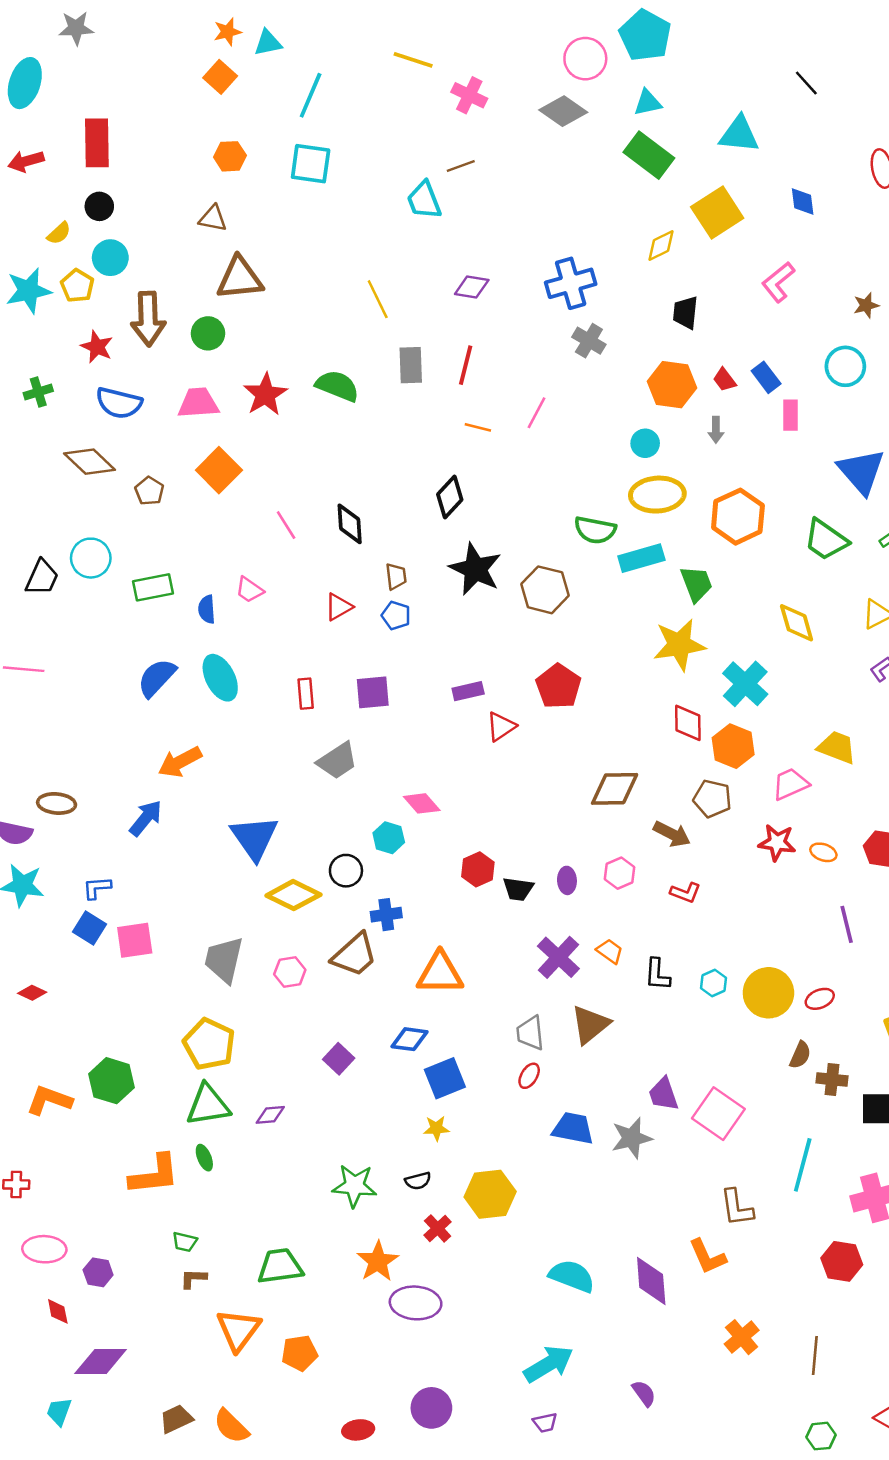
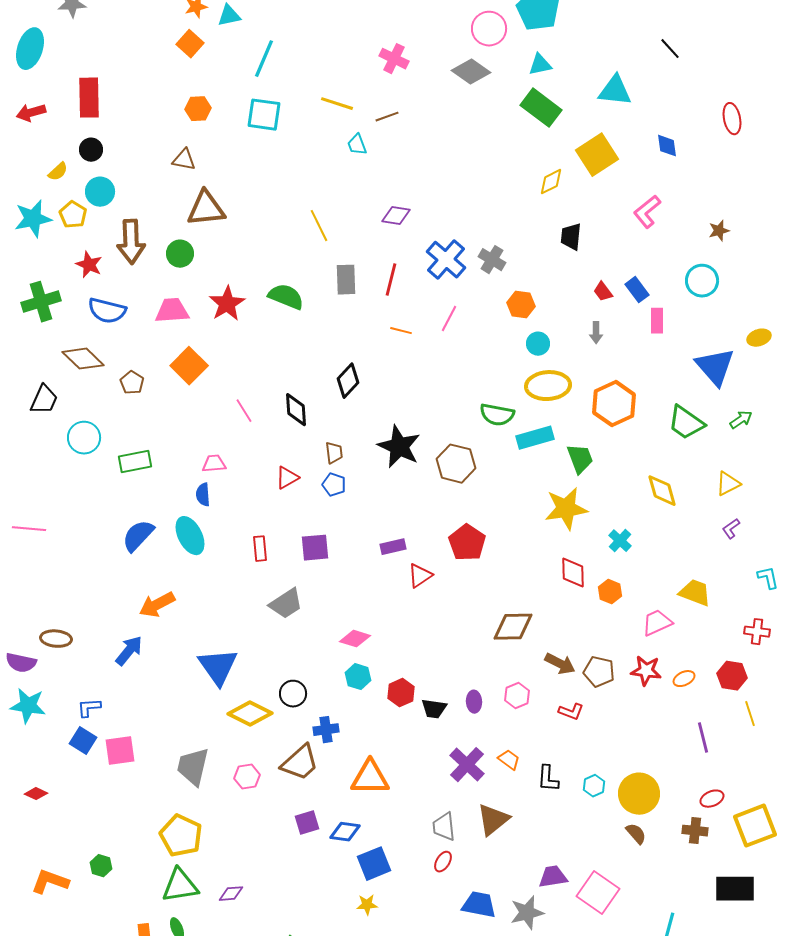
yellow line: (413, 60) -> (337, 104), moved
cyan trapezoid: (424, 200) -> (357, 145), size x0.7
blue cross: (571, 283) -> (446, 260), moved, turned -33
orange hexagon: (672, 385) -> (521, 305), moved, size x0.7
green cross: (38, 392) -> (41, 302), size x1.6
black diamond: (450, 497) -> (348, 381), moved
black trapezoid: (42, 578) -> (44, 400), moved
pink trapezoid: (249, 590) -> (214, 464), turned 140
blue semicircle: (207, 609) -> (203, 495), moved
cyan cross: (745, 684) -> (620, 541), size x0.6
orange hexagon: (733, 746) -> (610, 592), size x0.7
brown pentagon: (712, 799) -> (599, 672), moved
pink diamond: (422, 803) -> (355, 639), turned -32
cyan hexagon: (389, 838) -> (358, 677), moved
orange ellipse: (823, 852) -> (684, 679), turned -45
red ellipse: (820, 999) -> (712, 799), moved
brown semicircle: (800, 1055) -> (636, 834), moved, turned -65
purple square: (339, 1059) -> (307, 823), moved, turned 30
brown cross: (832, 1079) -> (695, 831), moved
green hexagon: (112, 1081) -> (101, 866), size x0.6
purple trapezoid: (663, 1094) -> (553, 877), turned 100

